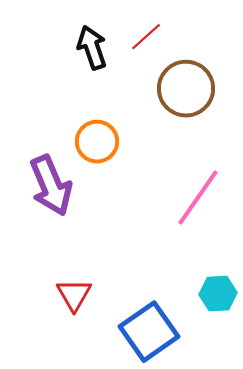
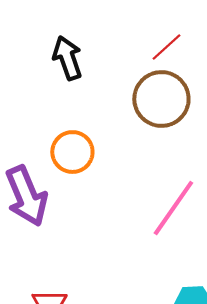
red line: (146, 37) -> (166, 47), moved

